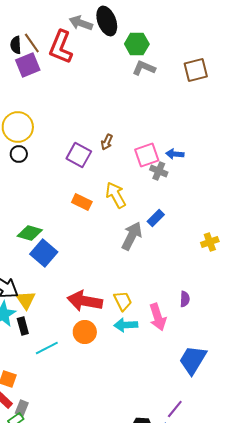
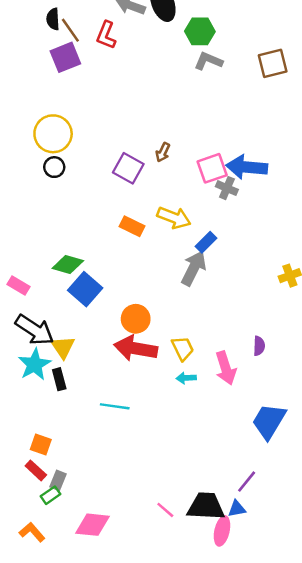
black semicircle: (16, 45) -> (53, 19), moved
red L-shape: (61, 47) -> (106, 35), size x0.7
blue arrow: (175, 154) -> (247, 167), size x1.8
yellow arrow: (116, 195) -> (174, 218), turned 140
blue rectangle: (156, 218) -> (206, 242), moved
cyan arrow: (126, 325) -> (186, 378), size x0.7
orange circle: (85, 332) -> (136, 319), moved
cyan line: (47, 348) -> (115, 406), moved, turned 35

